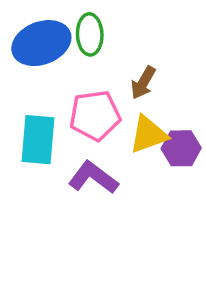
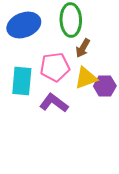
green ellipse: (90, 34) -> (71, 20), moved, size x1.4

